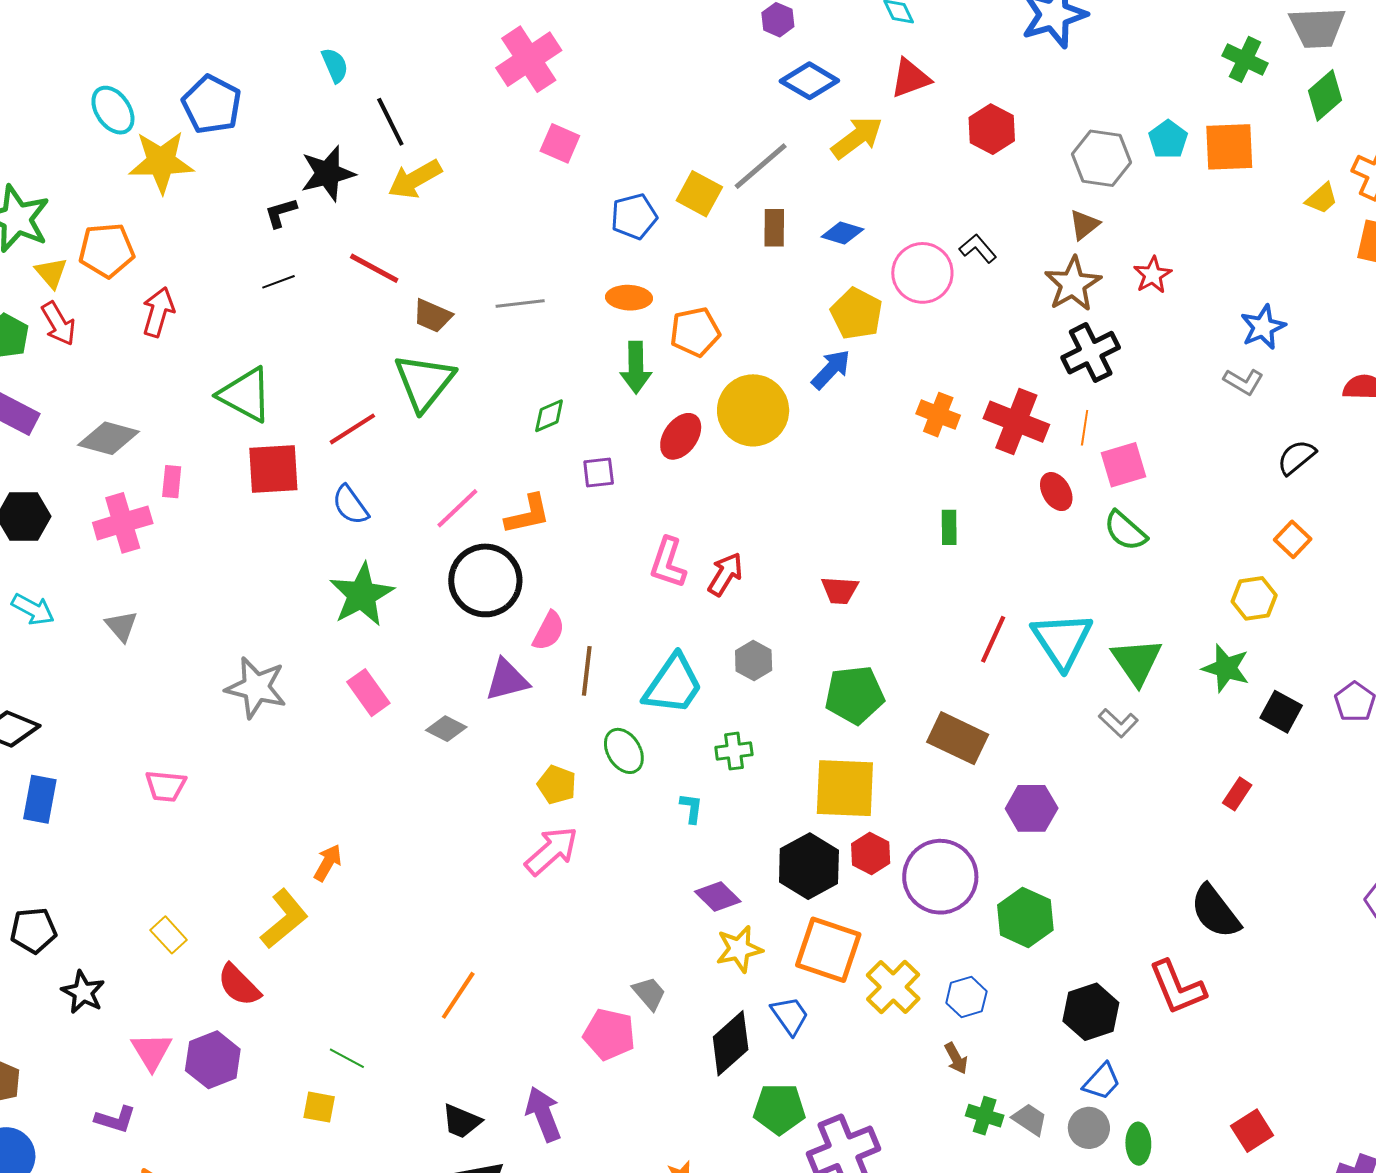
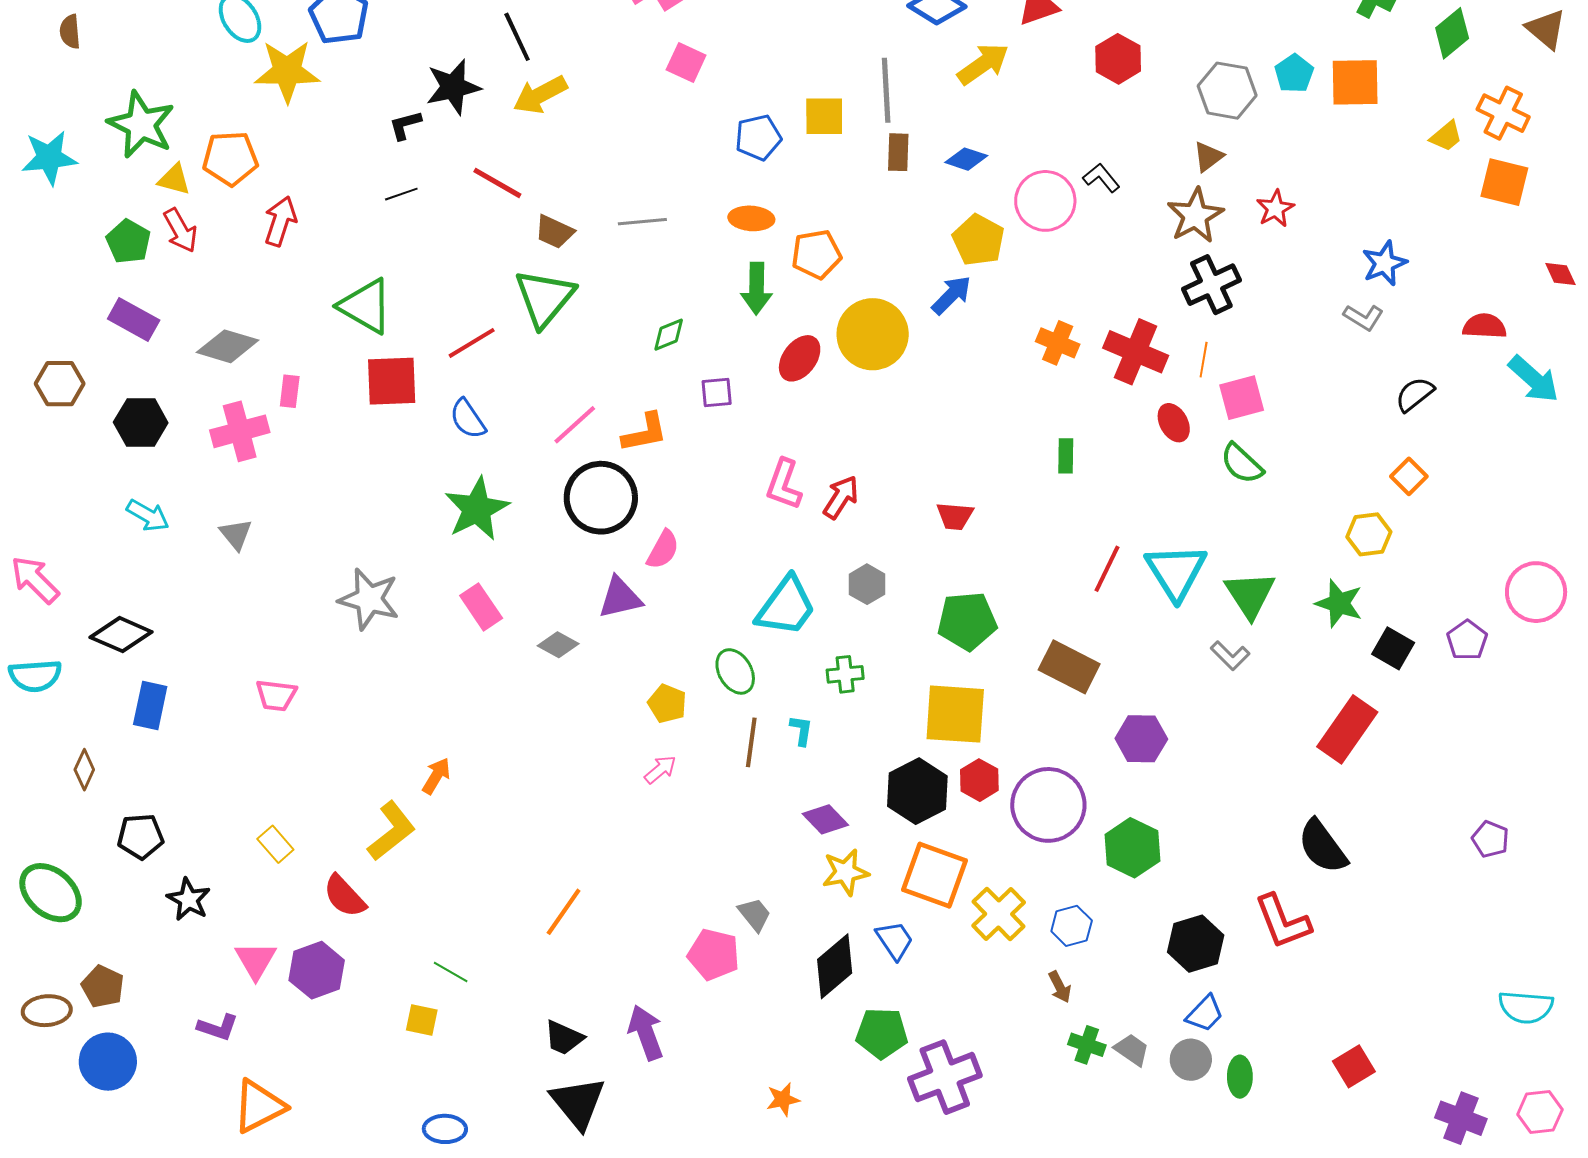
gray line: (761, 166) -> (886, 90), turned -54
yellow square: (699, 194) -> (824, 116), turned -30
yellow triangle: (51, 273) -> (174, 179), turned -36
brown line: (587, 671) -> (751, 742), moved
red rectangle: (1237, 794) -> (1347, 729), size x2.0
pink arrow: (551, 851) -> (660, 770), size x0.6

